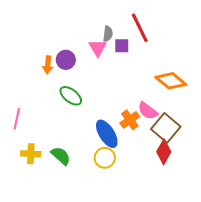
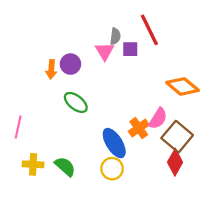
pink semicircle: (148, 111) -> (158, 118), turned -95

